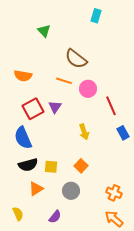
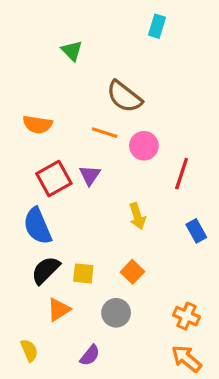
red line: (111, 106) -> (182, 174), turned 42
blue rectangle: (123, 133) -> (196, 231), moved
black semicircle: (28, 165) -> (46, 270), turned 150

